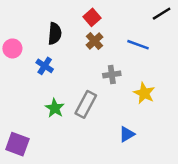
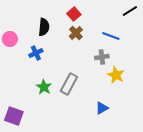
blue cross: (45, 66) -> (36, 53), turned 32
gray cross: (112, 75) -> (102, 57), moved

